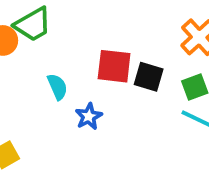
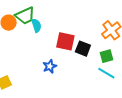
cyan semicircle: (57, 87) -> (36, 25), moved

